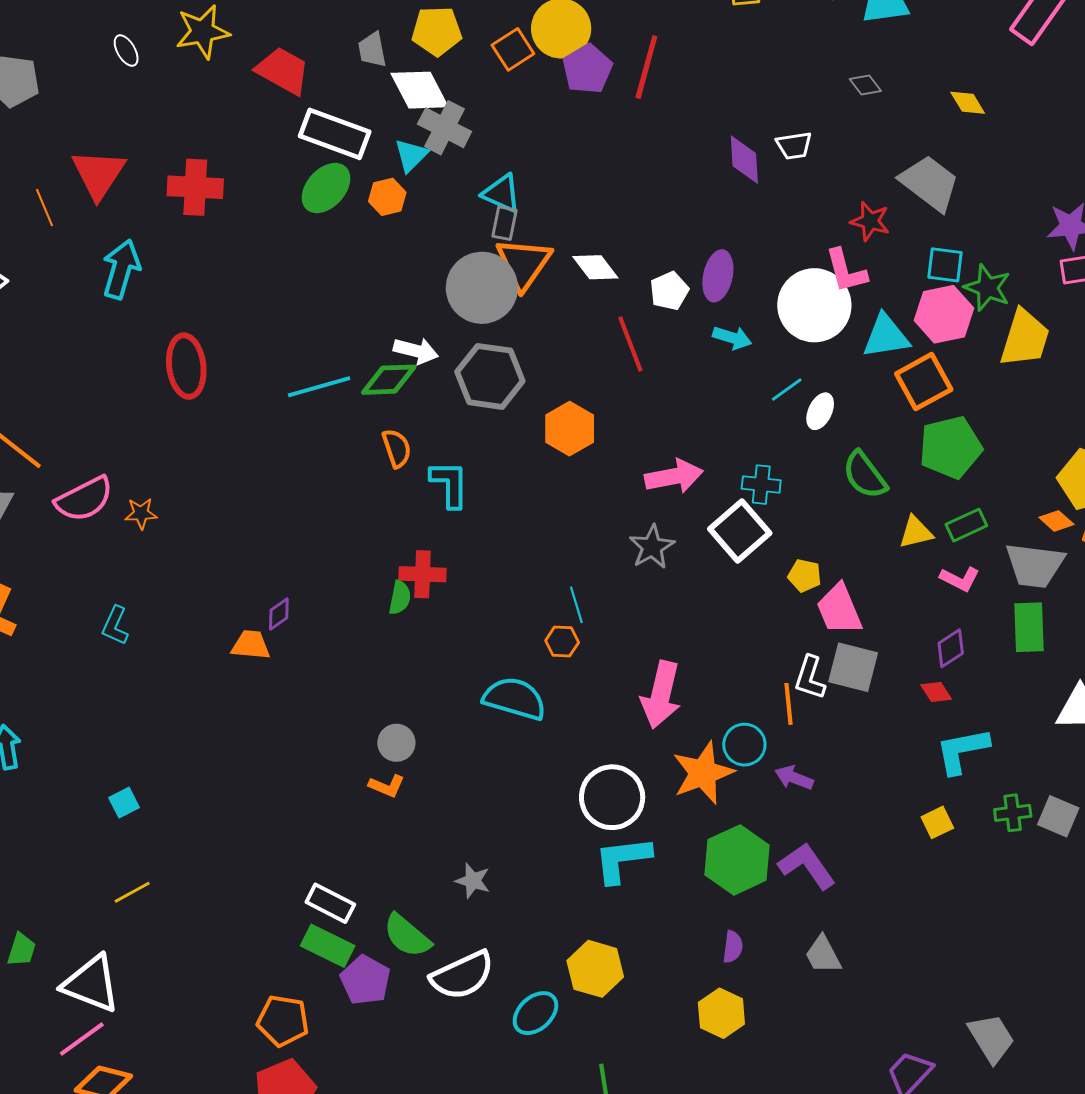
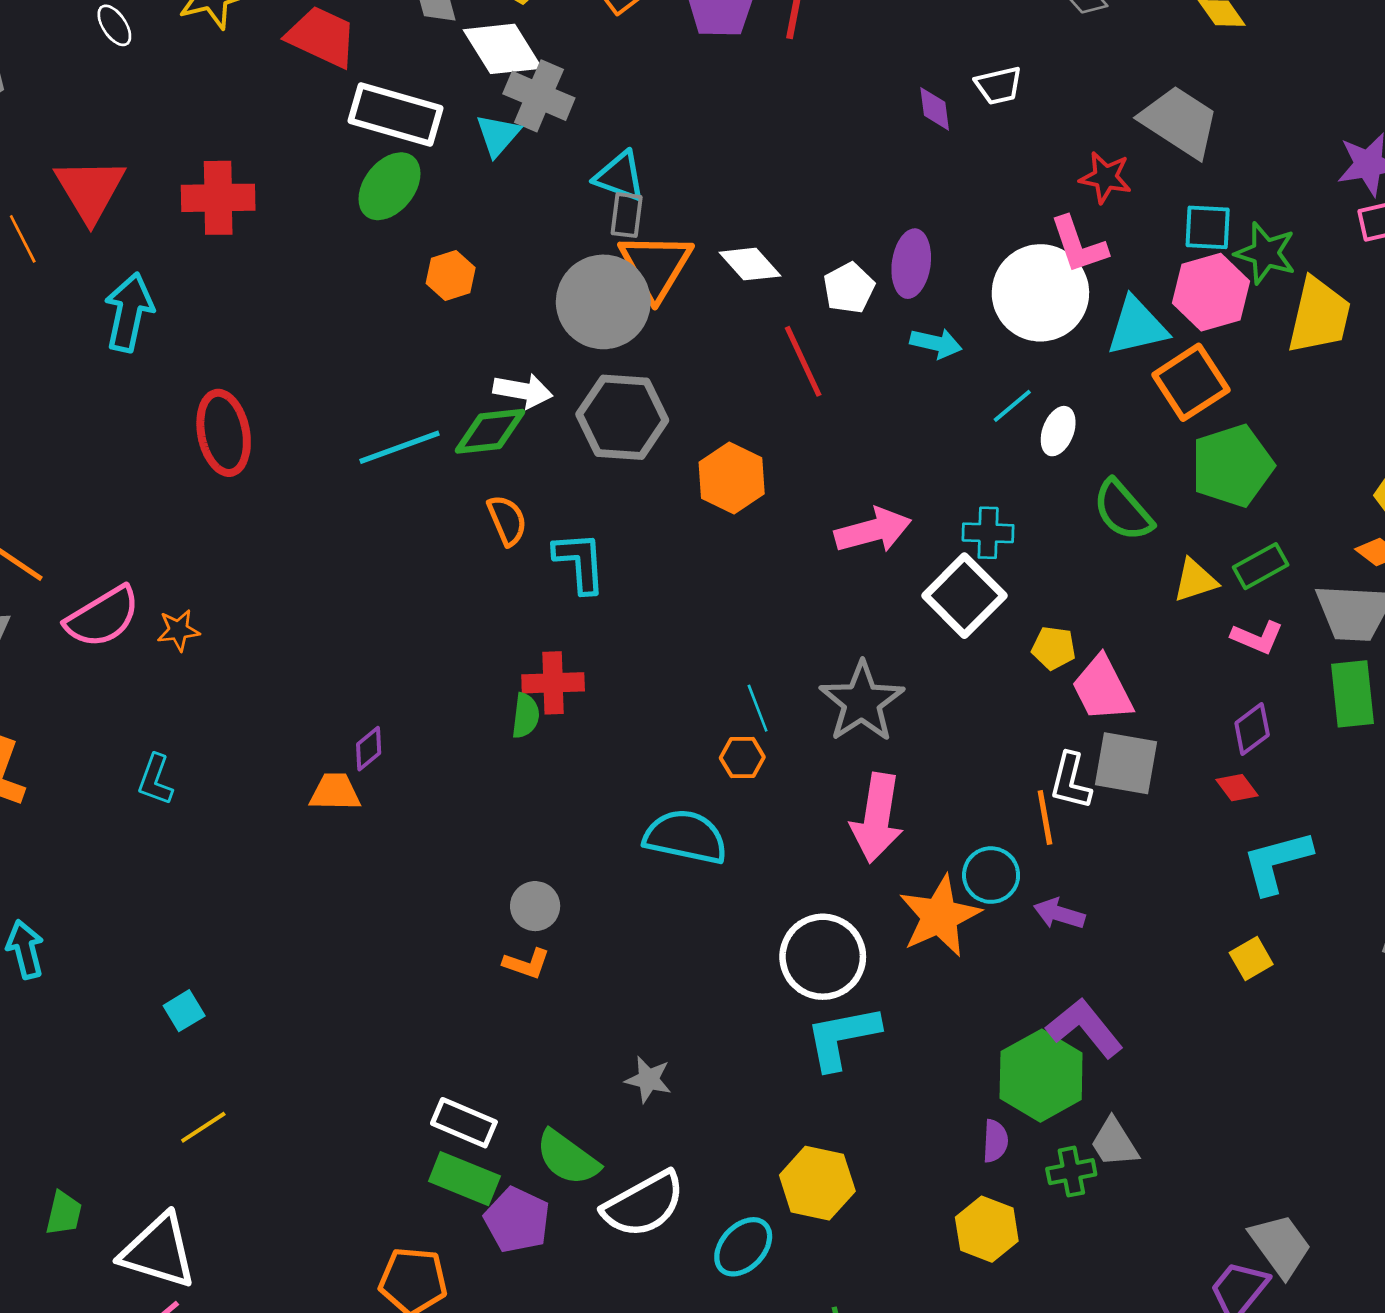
purple diamond: (744, 160) -> (935, 109), size x0.7
orange hexagon: (387, 197) -> (451, 275), moved
gray star: (652, 547) -> (862, 702), moved, size x1.4
green cross: (1013, 813) -> (1071, 1172), moved
green hexagon: (737, 860) -> (1041, 1076), moved
gray trapezoid: (991, 1038) -> (1280, 1245), moved

